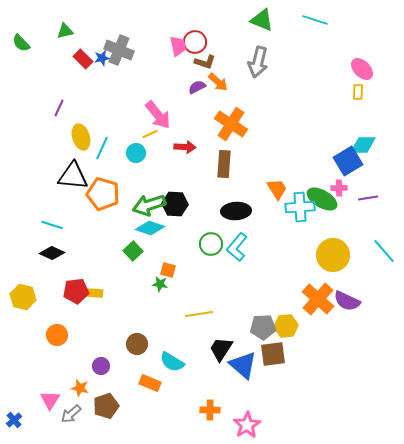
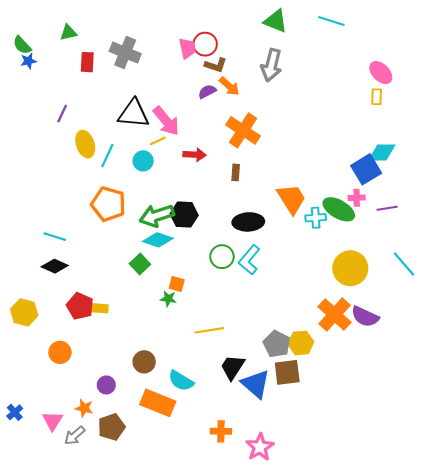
blue star: (102, 58) -> (28, 61), moved
red rectangle: (83, 59) -> (87, 62), turned 48
brown rectangle: (224, 164) -> (236, 172), size x0.6
black triangle: (73, 176) -> (134, 114), moved
orange trapezoid: (277, 189) -> (291, 199), size x1.4
cyan cross: (300, 207) -> (316, 218), size x0.7
red pentagon: (76, 291) -> (80, 306), turned 30
gray pentagon: (263, 327) -> (277, 344), turned 30
orange rectangle: (150, 383) -> (158, 403), size x1.5
blue cross: (14, 420) -> (15, 412), moved

